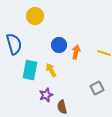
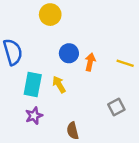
yellow circle: (35, 16) -> (50, 15), moved
purple star: (46, 95) -> (34, 116), moved

